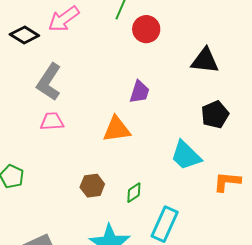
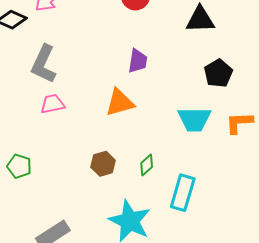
cyan trapezoid: (186, 155) -> (194, 119), turned -36
orange L-shape: (227, 182) -> (239, 123), moved

